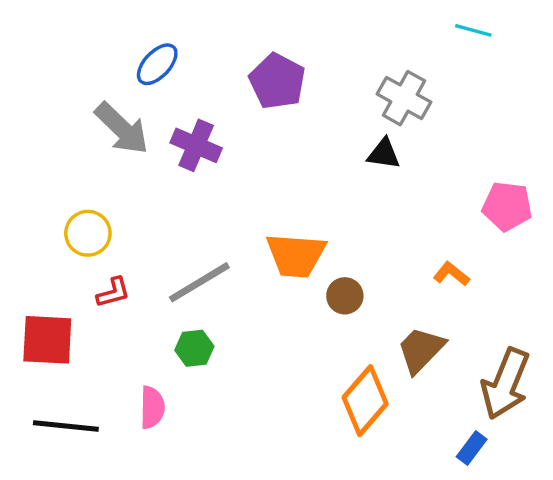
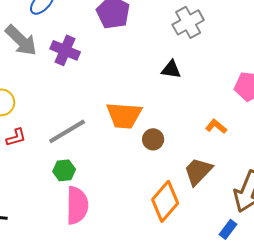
gray cross: (404, 98) -> (188, 22), turned 32
black triangle: (384, 154) -> (171, 69), moved
pink semicircle: (152, 407) -> (77, 205), moved, size x1.5

